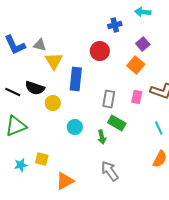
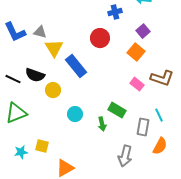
blue rectangle: (76, 79) -> (76, 66), turned -45
pink rectangle: (137, 97) -> (137, 84), turned -64
gray rectangle: (109, 99) -> (143, 127), moved
gray arrow: (110, 171) -> (125, 156), moved, turned -130

